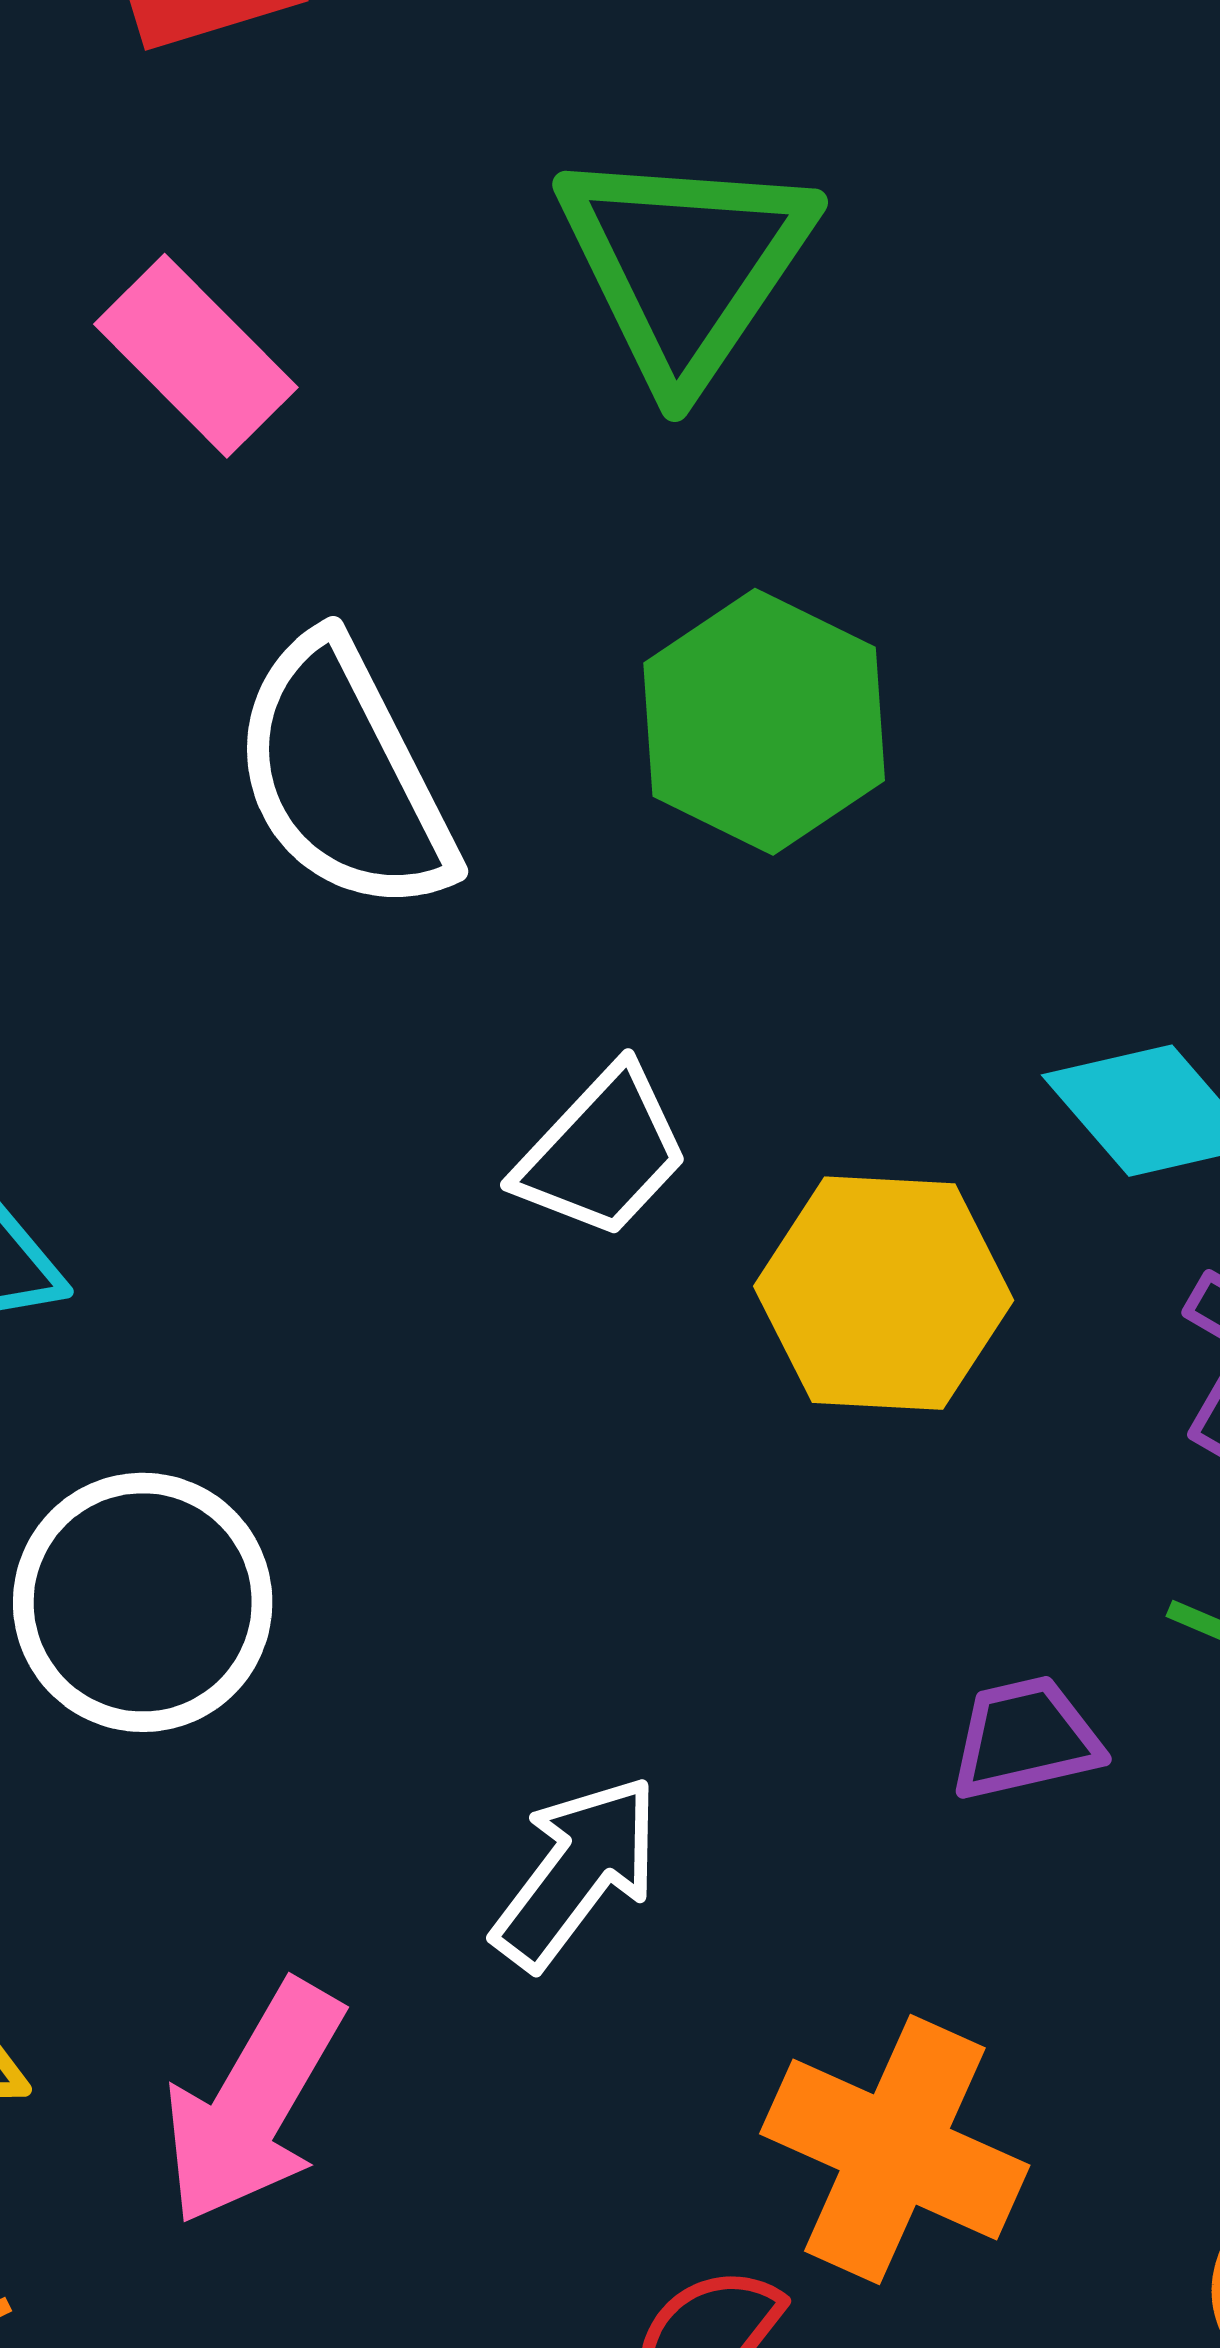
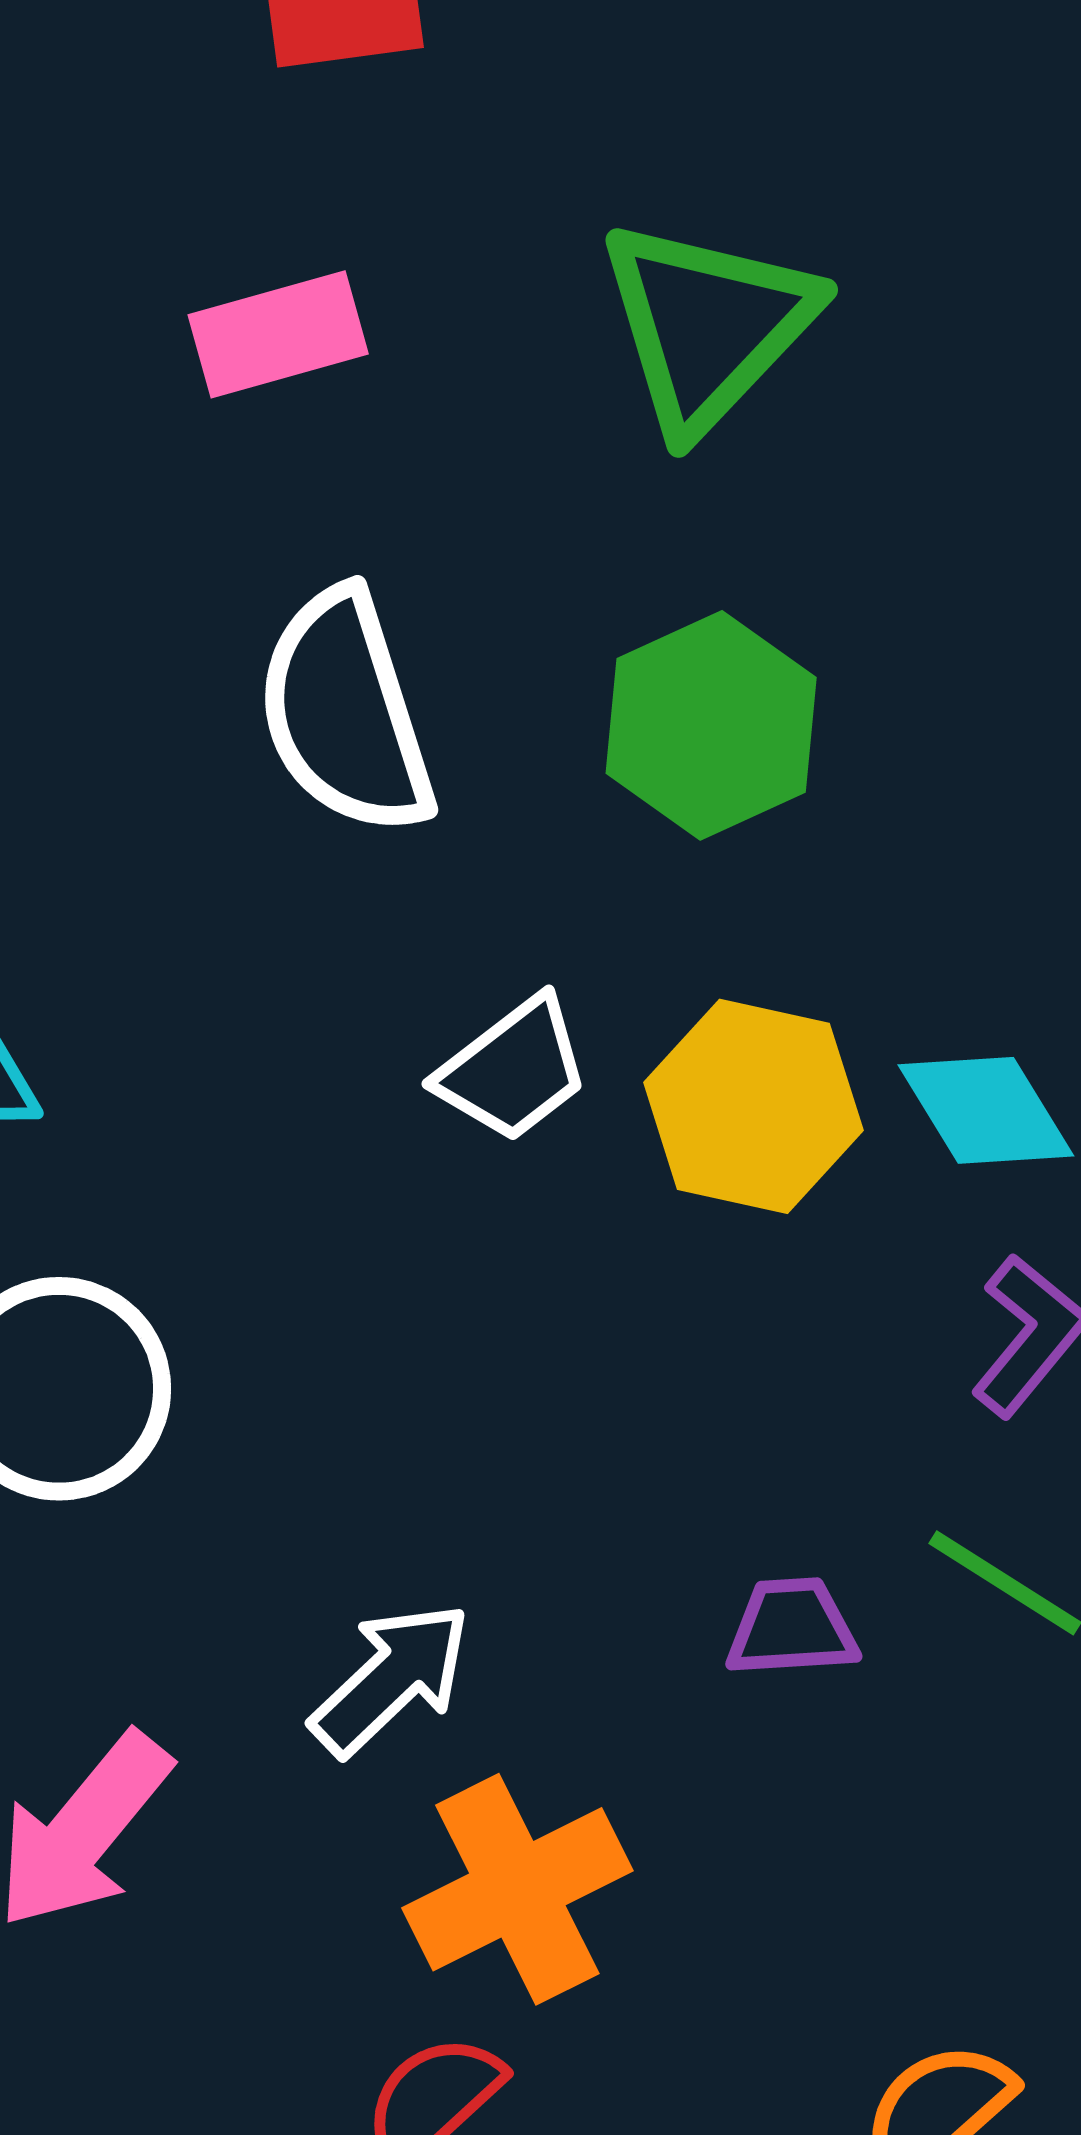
pink rectangle: (196, 356) -> (278, 334), turned -70
yellow hexagon: (884, 1293) -> (753, 1106), moved
orange cross: (895, 2149) -> (517, 1889), moved, turned 30

